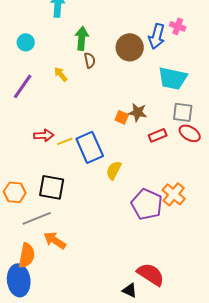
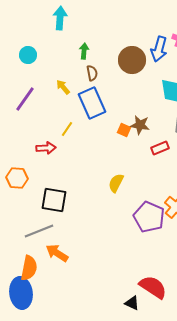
green arrow: (82, 38) -> (84, 51), size x0.7
yellow line: (65, 141) -> (67, 129), moved, turned -35
blue rectangle: (90, 147) -> (92, 103), moved
orange hexagon: (15, 192) -> (17, 178), moved

